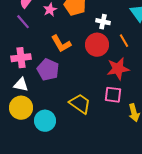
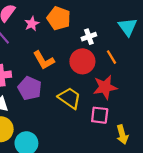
white cross: (103, 22) -> (89, 37), turned -32
yellow trapezoid: (80, 104) -> (69, 98), moved

